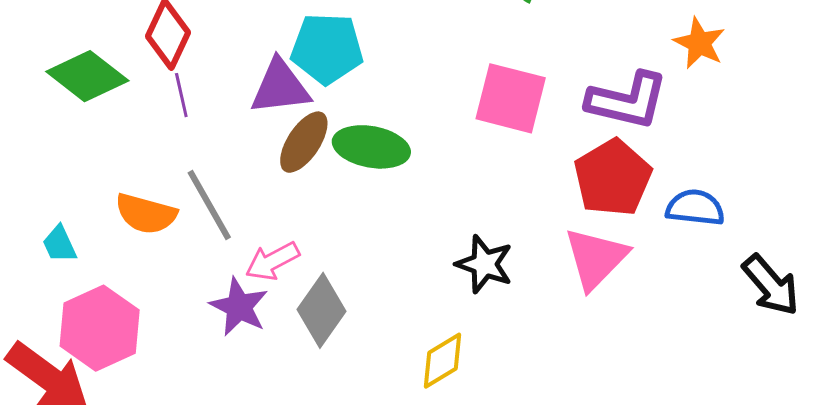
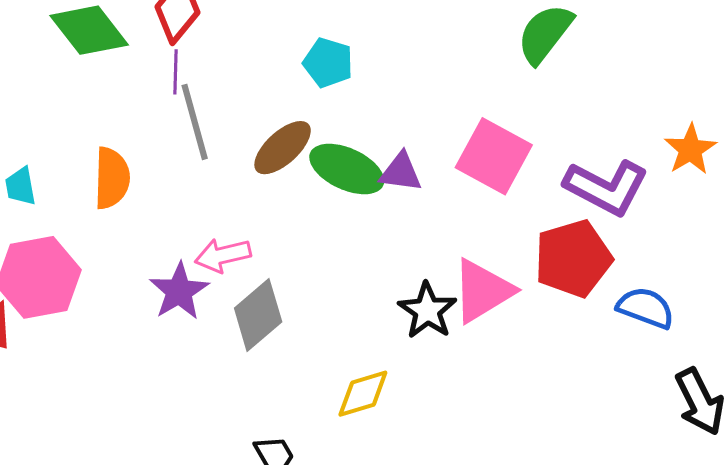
cyan pentagon: (327, 48) -> (328, 63), size x0.7
purple triangle: (280, 87) -> (401, 172), moved, size x0.7
gray line: (209, 205) -> (195, 122), moved
orange semicircle: (146, 214) -> (112, 178), turned -118
pink triangle: (596, 258) -> (483, 291), moved

